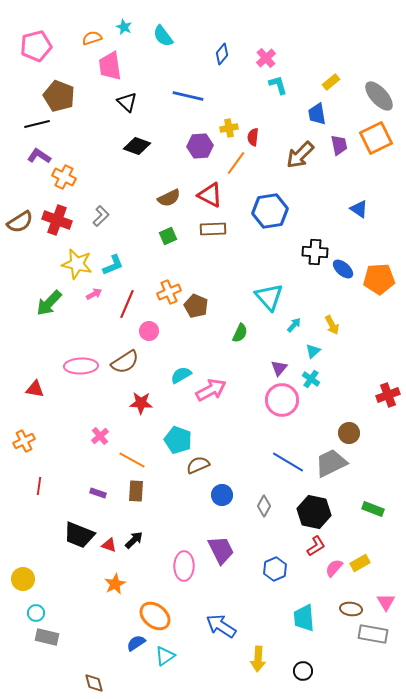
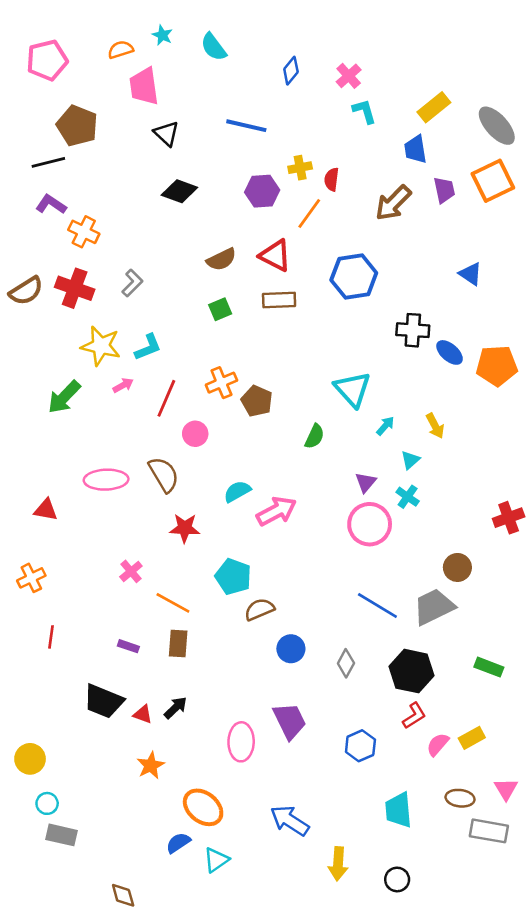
yellow rectangle: (331, 82) -> (434, 107), size x1.4
brown semicircle: (125, 362) -> (164, 474), turned -88

